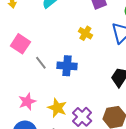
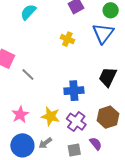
blue cross: (67, 66) -> (74, 91), moved

